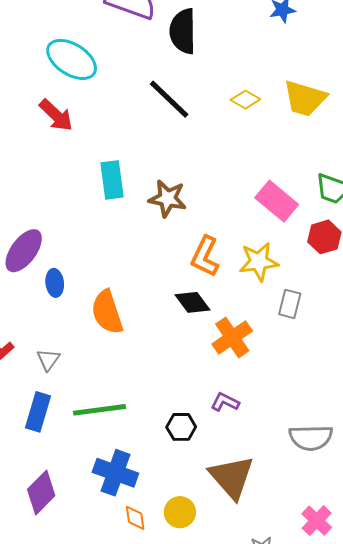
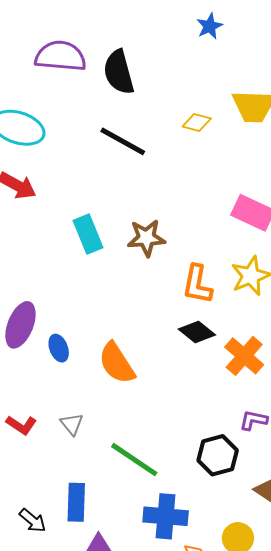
green line: (100, 410) -> (134, 460), turned 56
blue rectangle: (38, 412) -> (76, 502), moved
black hexagon: (181, 427) -> (218, 455), size x1.4

